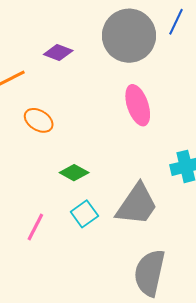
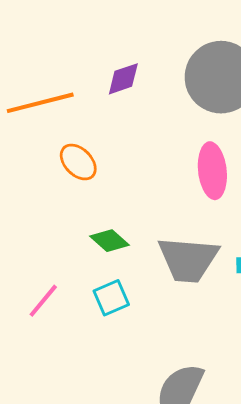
purple diamond: (58, 53) -> (123, 79), turned -52
gray trapezoid: (137, 205) -> (188, 259), moved, turned 48

